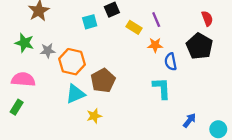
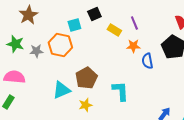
orange hexagon: (72, 62) -> (60, 45), moved
cyan L-shape: (162, 88) -> (120, 91), moved
yellow star: (94, 116) -> (85, 105), moved

